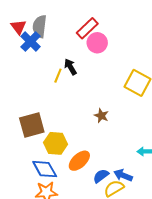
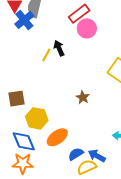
brown square: (32, 125) -> (16, 99), size x0.7

